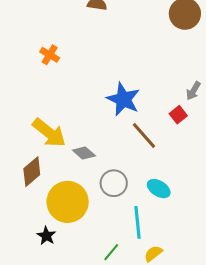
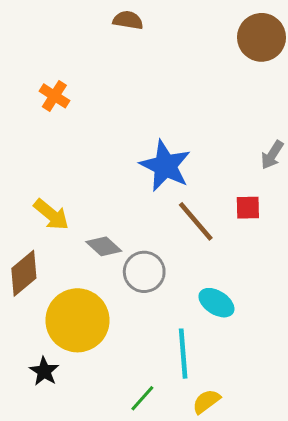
red square: (178, 115) -> (248, 208), moved, turned 36
yellow arrow: (49, 133) -> (51, 215), size x0.7
gray circle: (114, 183) -> (144, 272), moved

